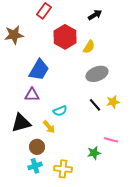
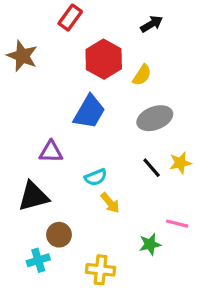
brown star: (14, 35) -> (22, 56), turned 30
blue trapezoid: (39, 70) -> (89, 112), moved
yellow arrow: (49, 127) -> (110, 203), moved
cyan cross: (35, 166) -> (38, 260), moved

